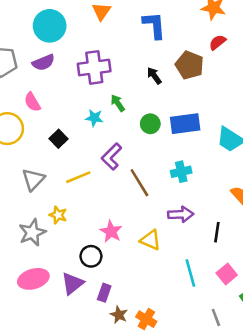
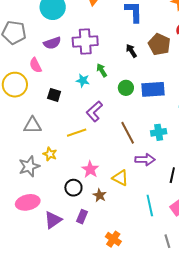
purple semicircle: (43, 62) -> (52, 43), moved
black square: (58, 139) -> (54, 95), turned -32
cyan cross: (181, 172) -> (159, 132), moved
yellow line: (78, 177) -> (77, 133), moved
gray triangle: (33, 179) -> (33, 125), turned 42
brown line: (139, 183) -> (128, 133), moved
purple triangle: (72, 284) -> (53, 220), moved
brown star: (119, 315) -> (100, 195), moved

